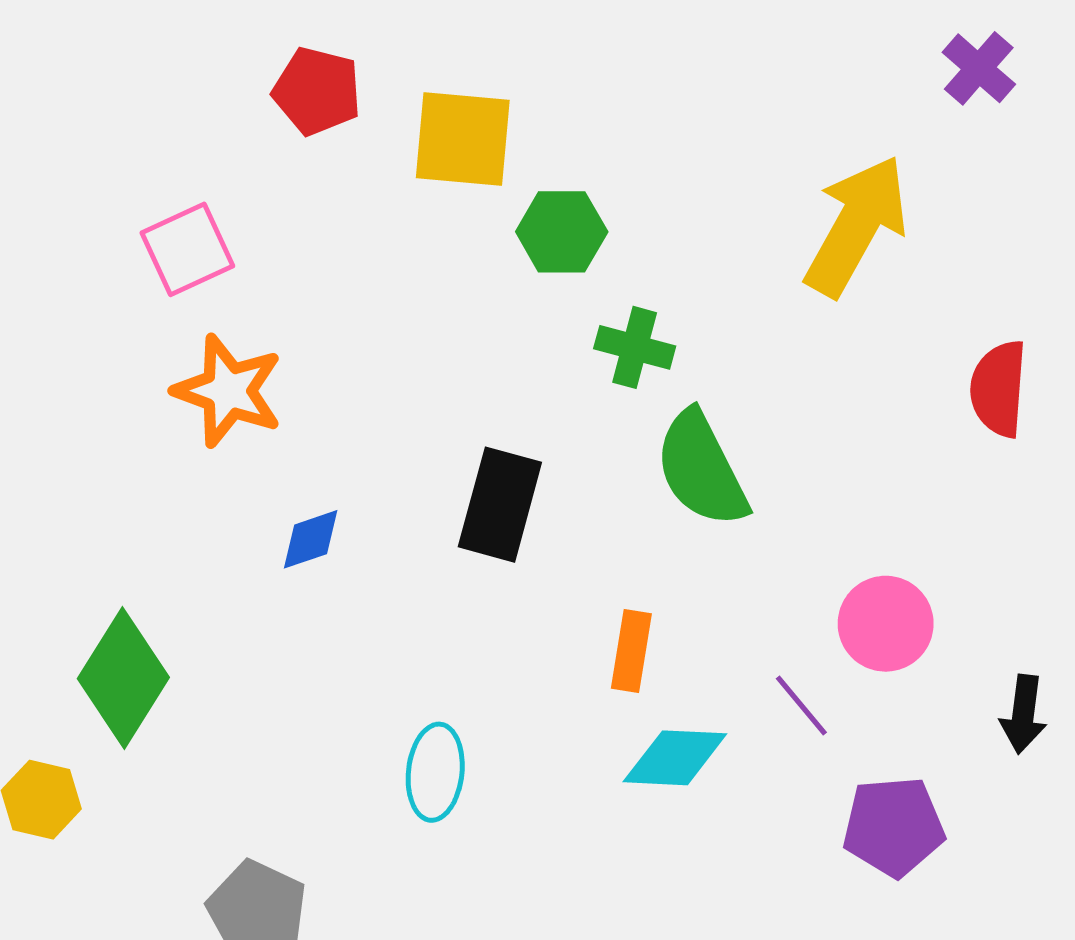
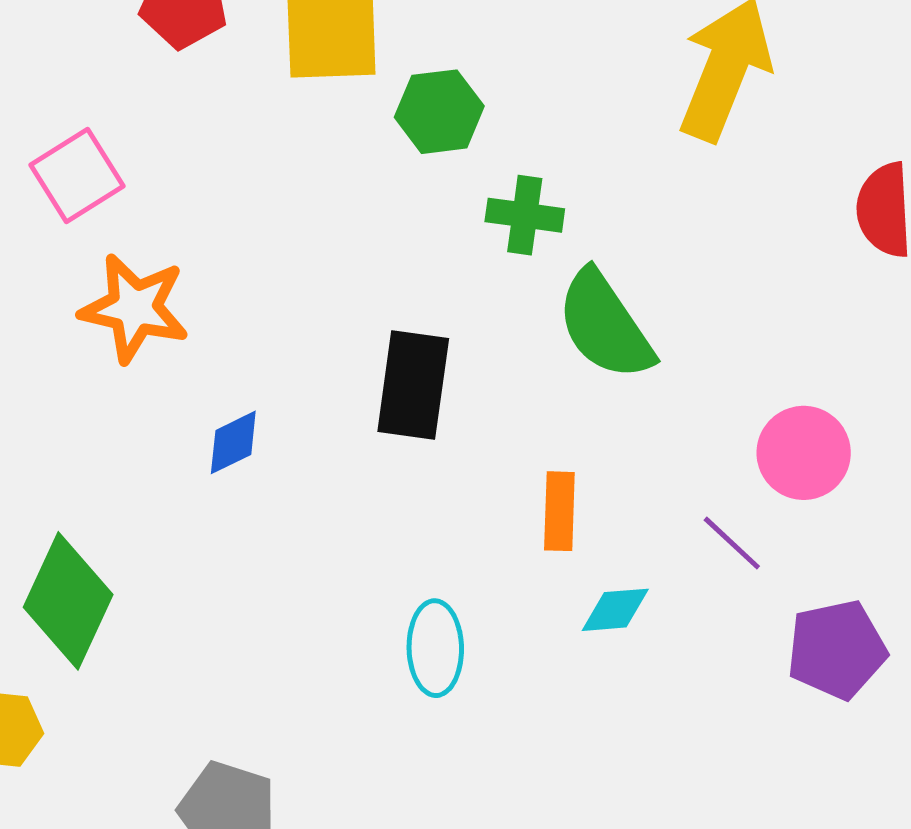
cyan diamond: (675, 758) -> (615, 610), size x0.7
cyan ellipse: (435, 772) -> (435, 648), moved

